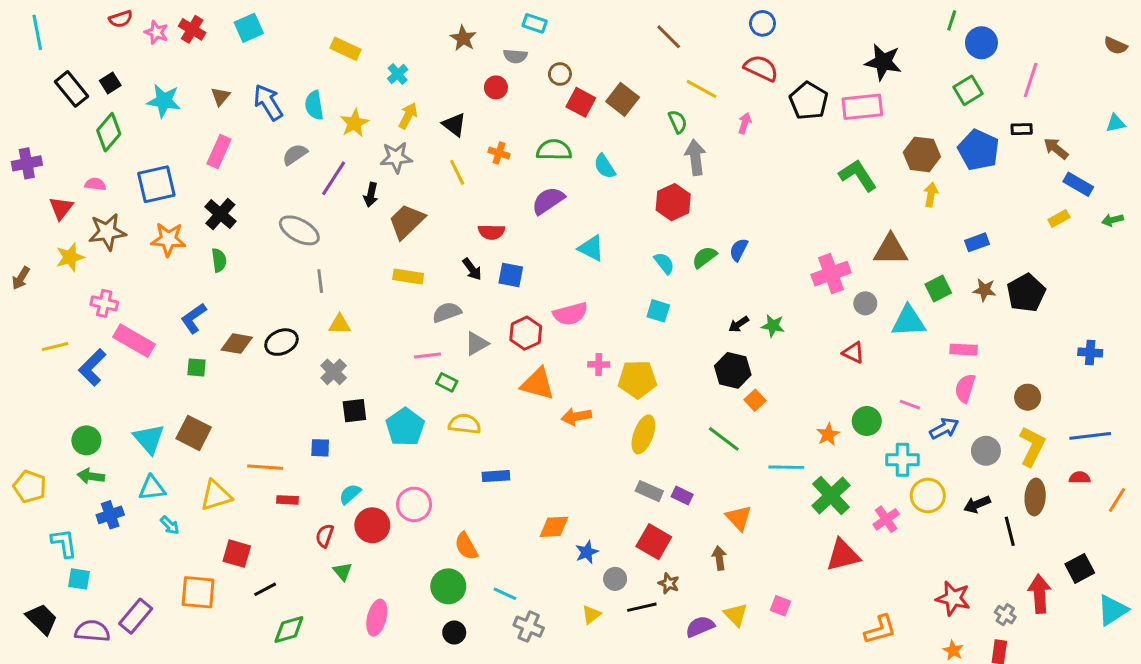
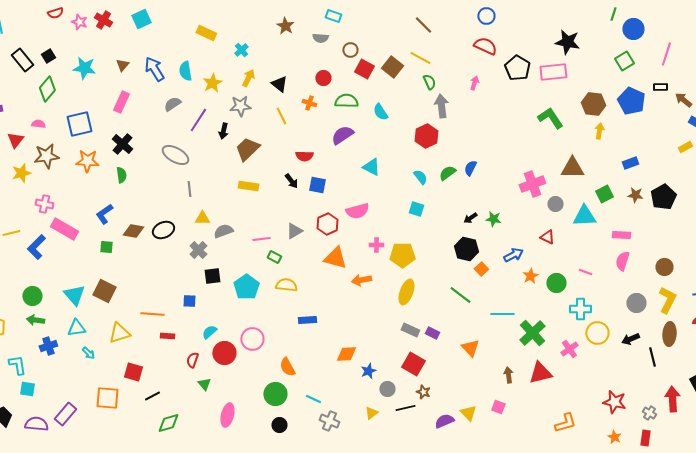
red circle: (496, 87) -> (323, 78), moved
yellow line: (701, 89) -> (420, 58), moved
gray semicircle: (447, 312) -> (223, 231), moved
blue arrow: (944, 428) -> (513, 255), moved
orange star: (828, 434) -> (530, 276), moved
brown arrow: (719, 558) -> (508, 375), moved

